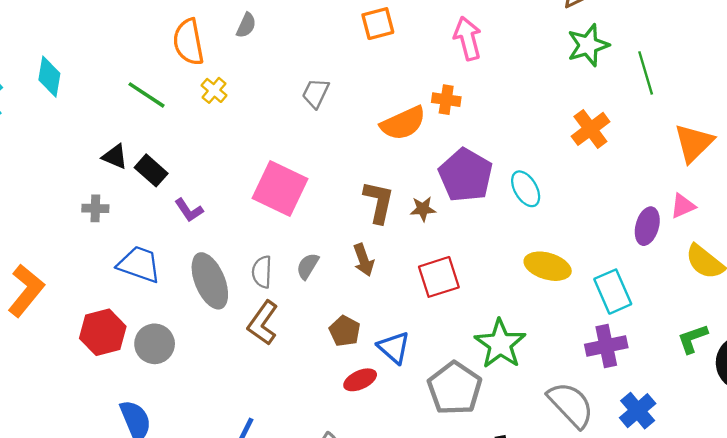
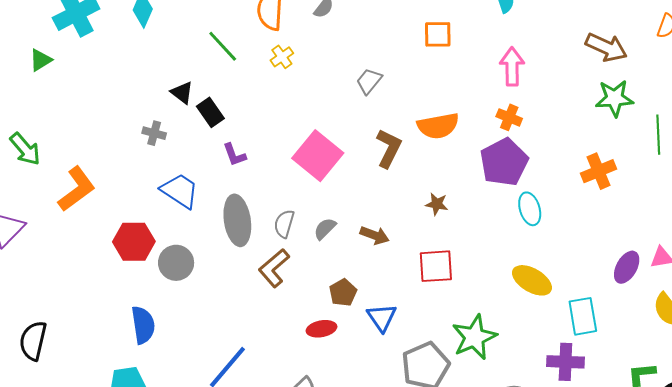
orange cross: (446, 100) -> (509, 117), moved
purple pentagon: (466, 175) -> (504, 162), moved
brown L-shape: (379, 202) -> (389, 148), moved
brown arrow: (364, 260) -> (375, 235), turned -64
red ellipse: (360, 380) -> (321, 329), moved

